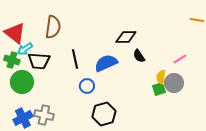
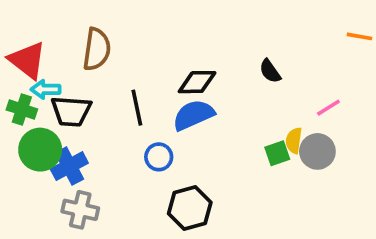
black diamond: (126, 37) -> (197, 82), moved
cyan arrow: (25, 49) -> (46, 89), turned 35
black semicircle: (139, 56) -> (270, 71), moved
green square: (159, 89) -> (277, 153), moved
blue cross: (23, 118) -> (69, 166), moved

